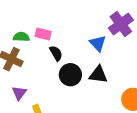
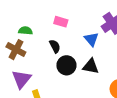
pink rectangle: (43, 34) -> (61, 22), moved
purple triangle: (19, 93) -> (21, 79), size x1.5

